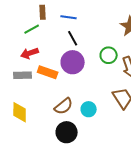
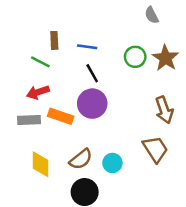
green line: (32, 29) -> (40, 62), turned 56
green circle: (109, 55) -> (135, 57), moved
yellow diamond: (20, 112) -> (40, 164), moved

